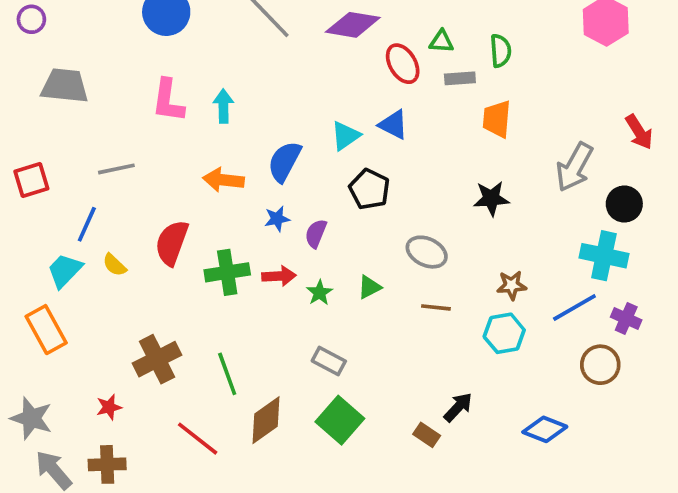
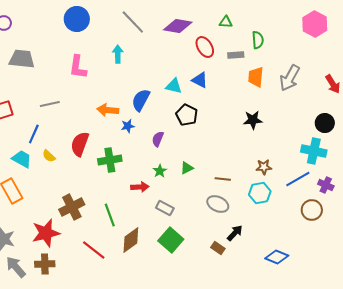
green triangle: (441, 41) -> (226, 22), moved
cyan arrow: (223, 106) -> (118, 54), moved
cyan triangle: (345, 136) -> (174, 86), turned 48
gray arrow: (574, 167) -> (290, 78), moved
blue star: (277, 219) -> (128, 126), moved
gray ellipse: (427, 252) -> (218, 204), moved
cyan trapezoid: (65, 270) -> (22, 159), turned 75
red arrow: (279, 276) -> (140, 187), moved
red star: (109, 407) -> (46, 233), size x2.0
blue diamond: (545, 429) -> (277, 257), moved

